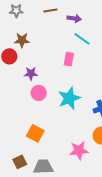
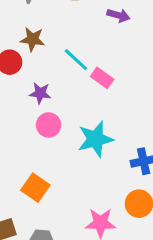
cyan line: (82, 39) -> (76, 60), moved
pink rectangle: (69, 59) -> (102, 78), turned -72

